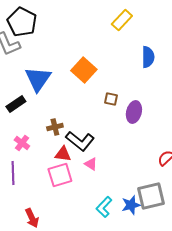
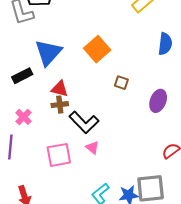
purple ellipse: (134, 112) -> (158, 101), moved
red triangle: (63, 154) -> (60, 89), moved

